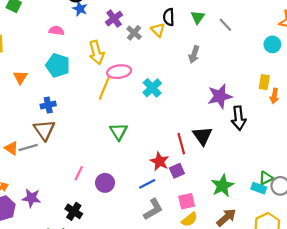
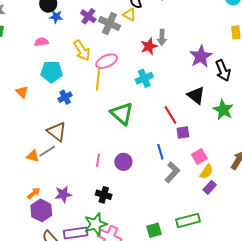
gray cross: (134, 33) -> (109, 23), size x1.5
gray arrow: (194, 54) -> (162, 37), moved
cyan cross: (152, 88) -> (144, 78), moved, turned 36
blue cross: (48, 105) -> (65, 97), moved
green triangle: (119, 132) -> (122, 114), size x1.4
red line: (181, 144) -> (170, 115), moved
red star: (160, 161) -> (149, 46), moved, turned -30
purple square: (177, 171) -> (183, 132), turned 32
blue line: (147, 184) -> (160, 152), turned -63
green star: (222, 186) -> (223, 110), moved

